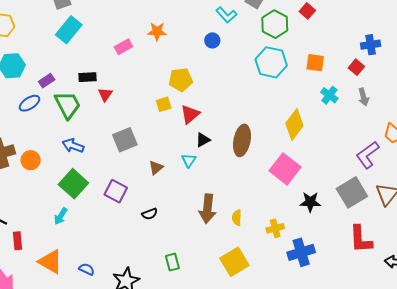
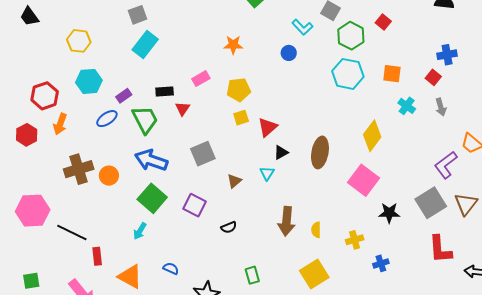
pink rectangle: (123, 47) -> (201, 79), moved
yellow pentagon: (181, 80) -> (239, 90), moved
blue arrow: (73, 146) -> (151, 160), size x1.5
blue cross: (301, 252) -> (381, 263), size x0.6
blue semicircle: (87, 269) -> (171, 268), moved

